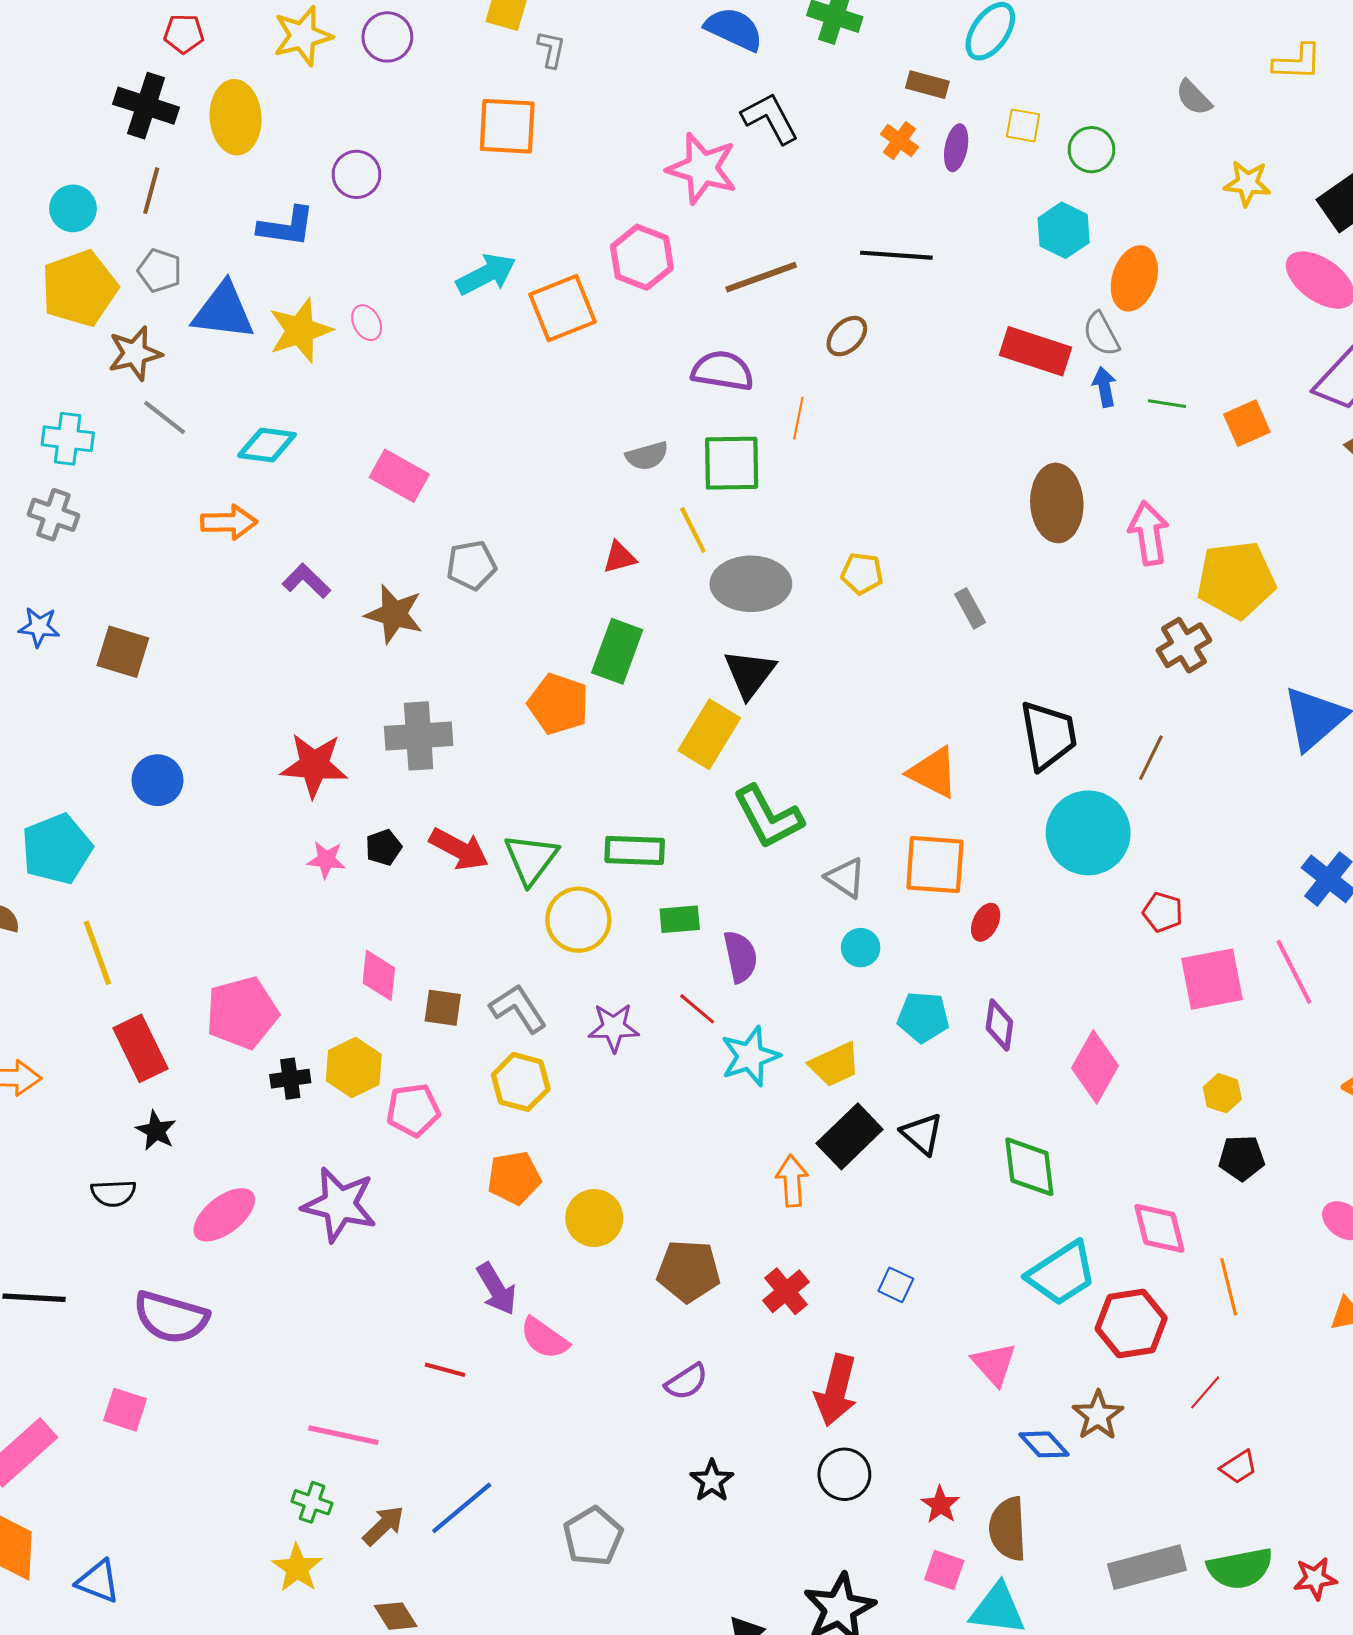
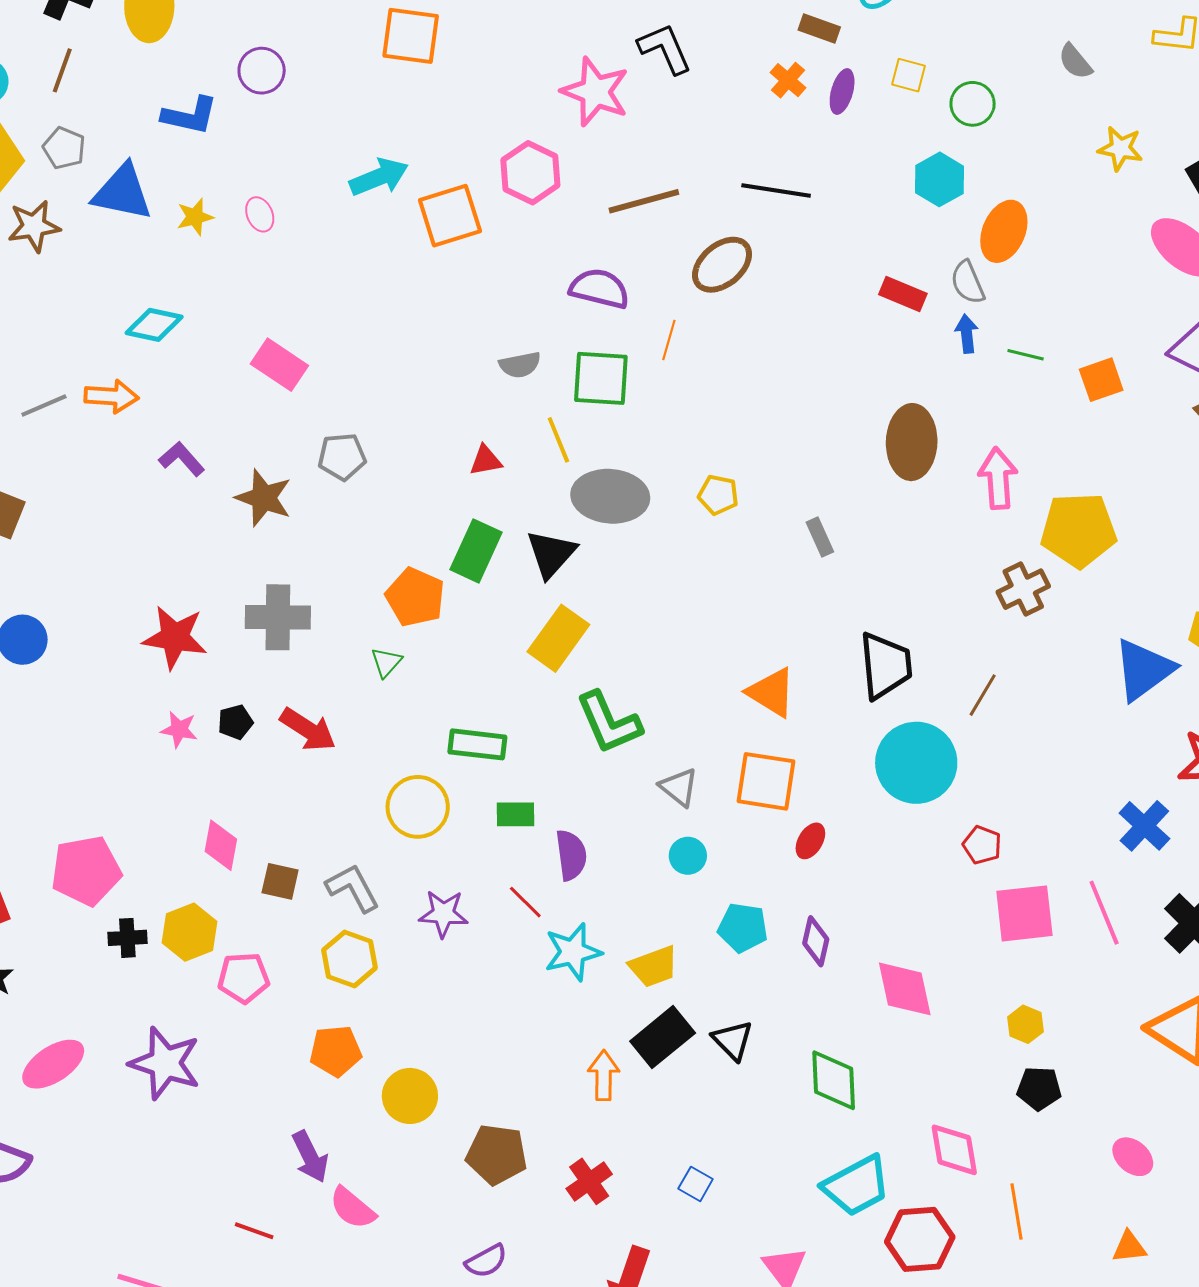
yellow star: (300, 330) -> (195, 217), size x0.6
brown ellipse: (847, 336) -> (722, 265), size x1.5
red rectangle: (1035, 351) -> (903, 294), size x0.7
gray line: (165, 418) -> (44, 406), moved, turned -66
black triangle: (750, 674) -> (551, 554), moved
green triangle: (531, 859) -> (386, 662), moved, size x0.6
pink diamond: (1095, 1067) -> (905, 989), turned -46

